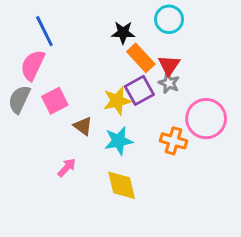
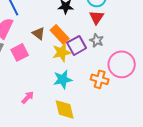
orange rectangle: (141, 58) -> (60, 34), moved
red triangle: (169, 65) -> (97, 17), moved
brown triangle: (83, 126) -> (39, 33), moved

